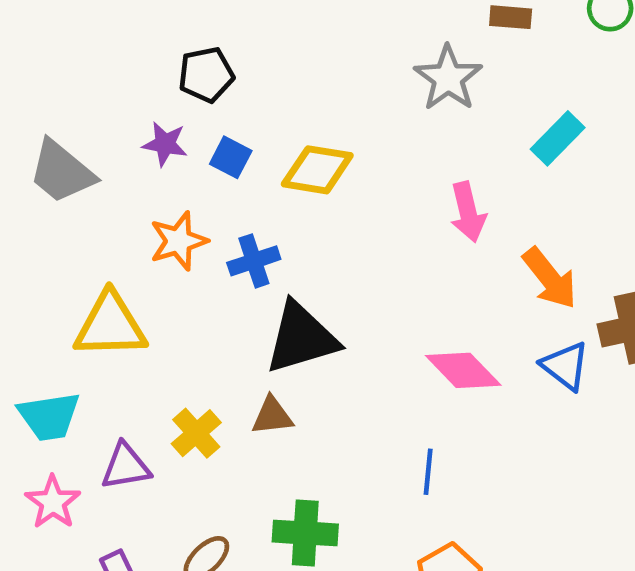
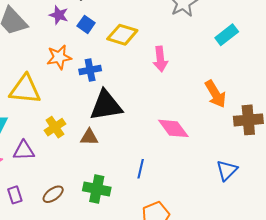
pink arrow: (468, 212) -> (160, 59), moved
blue triangle: (565, 366) -> (227, 170), moved, turned 30
yellow cross: (196, 433) -> (55, 127), moved
blue line: (428, 472) -> (141, 169), moved

